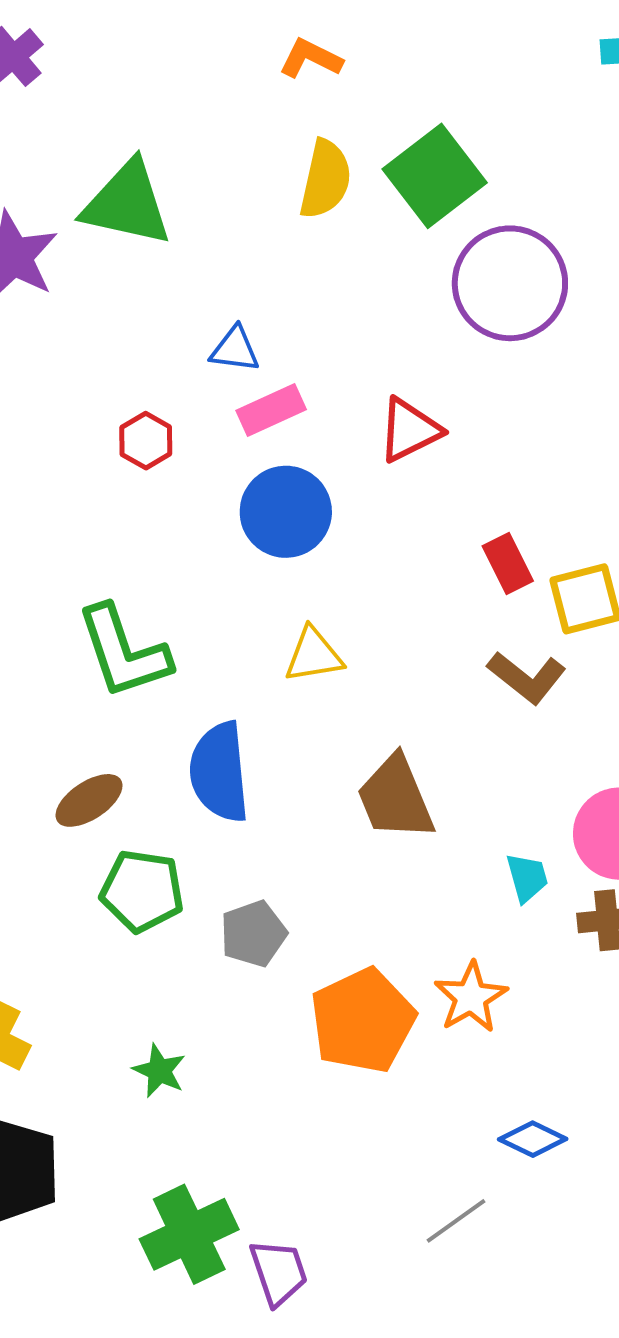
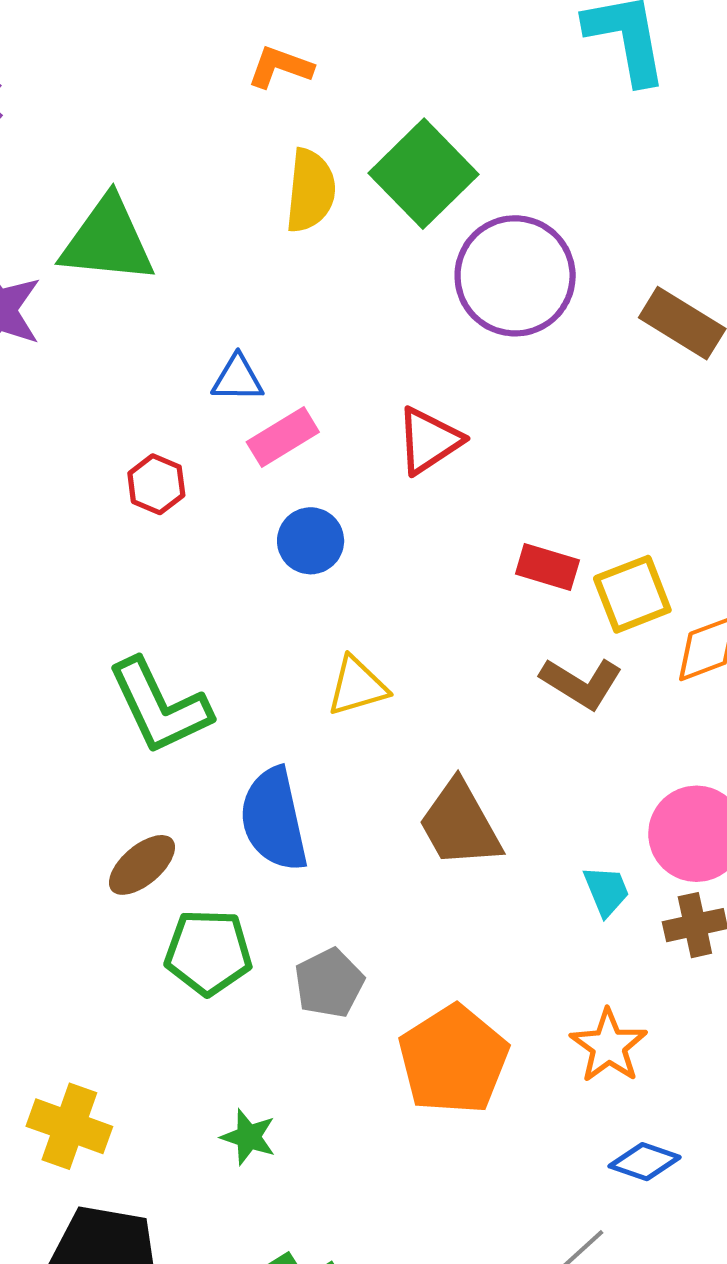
blue circle: (286, 512) -> (311, 541), size x0.7
red rectangle: (508, 563) -> (547, 567), turned -40
orange star: (471, 997) -> (609, 1046), moved

